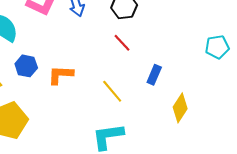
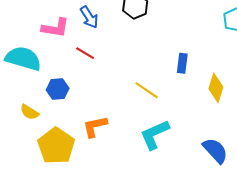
red line: (122, 43) -> (85, 53), moved
orange L-shape: (61, 75) -> (95, 126), moved

